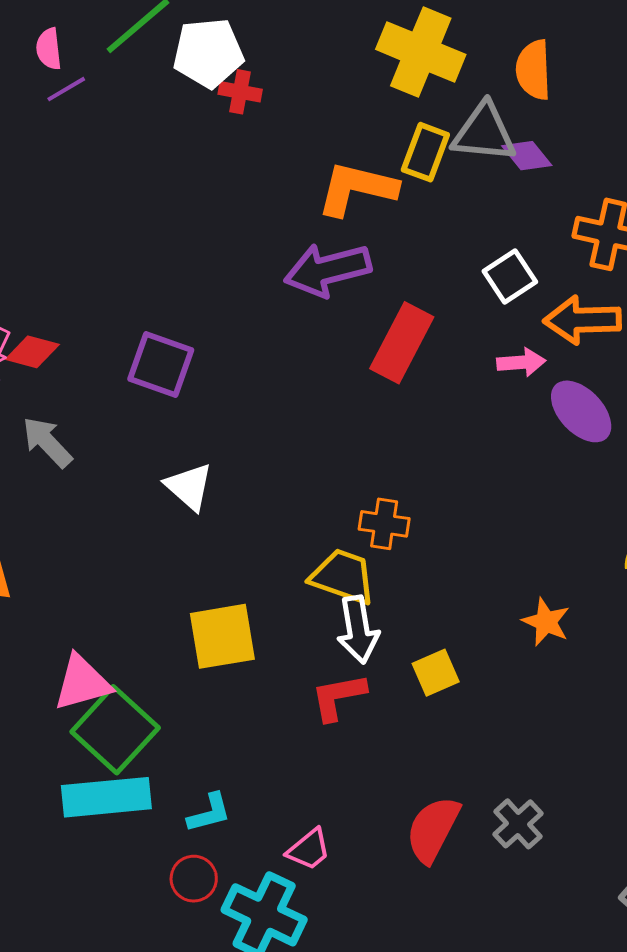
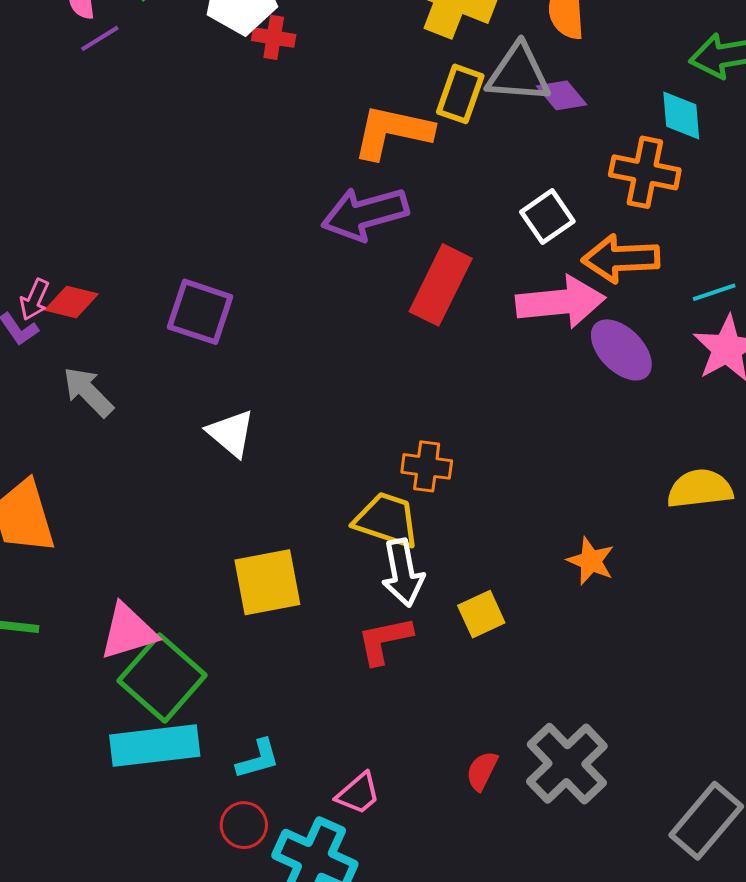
pink arrow: (521, 362) -> (560, 302), size x1.8
gray cross: (518, 824) -> (567, 764), size x1.6
red semicircle: (433, 829) -> (482, 771), size x0.6

